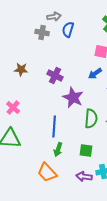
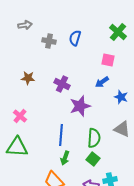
gray arrow: (54, 16) -> (25, 25), moved
purple star: (73, 98) -> (80, 106), turned 30
green semicircle: (91, 118) -> (94, 138), moved
green square: (86, 150) -> (93, 159), turned 32

